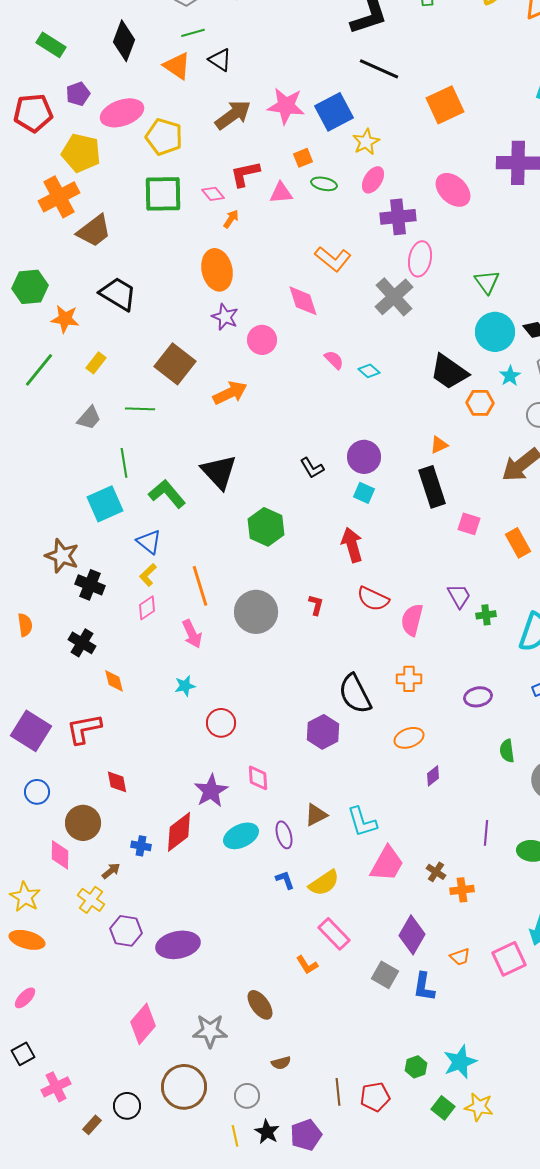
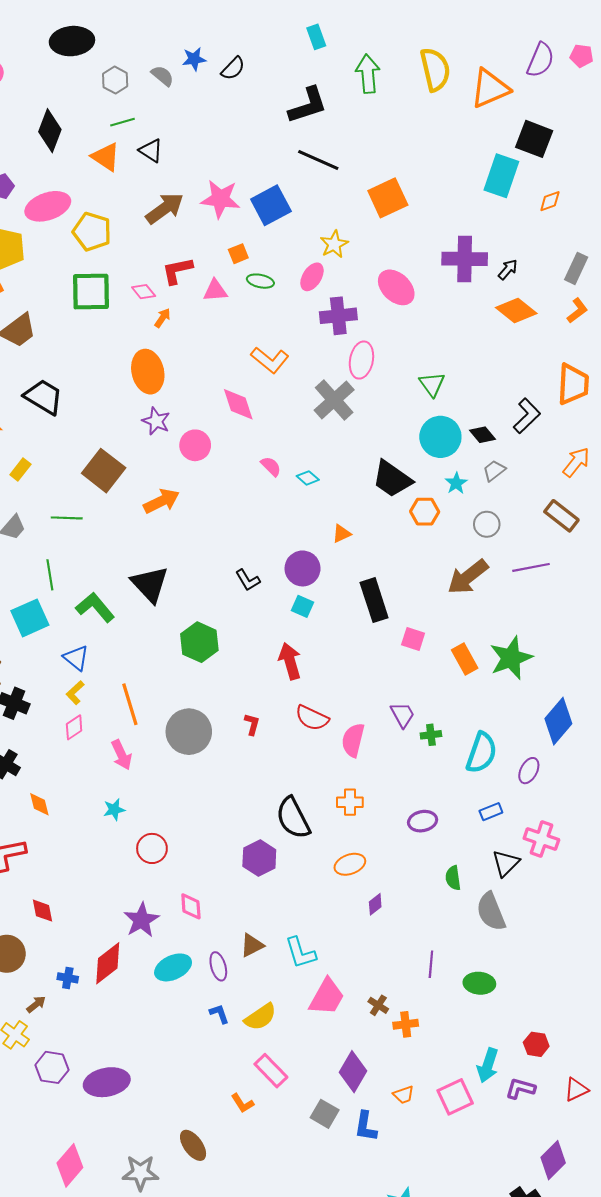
yellow star: (366, 142) -> (334, 244), moved
orange triangle: (439, 445) -> (341, 534), moved

